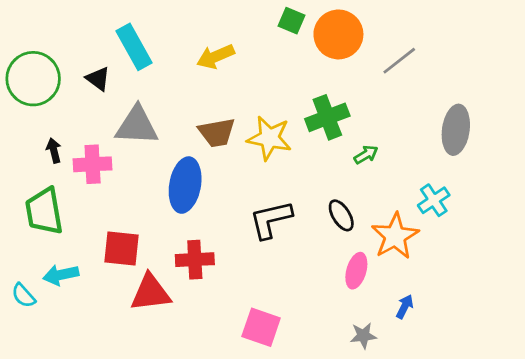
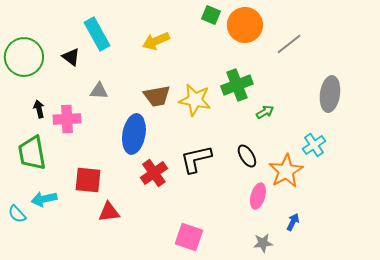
gray triangle: (137, 126) -> (99, 91), size x0.6
red cross: (195, 260) -> (154, 173), moved, turned -32
red triangle: (151, 293) -> (109, 212), size x0.7

